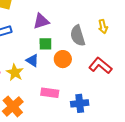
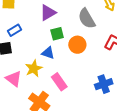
yellow star: (15, 72) -> (34, 68), turned 30
pink rectangle: (50, 93) -> (59, 82), moved, turned 60

